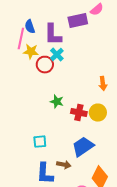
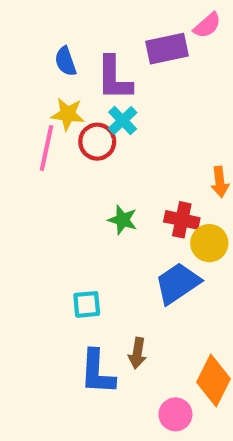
pink line: (21, 39) -> (47, 148), moved
red cross: (79, 113) -> (182, 220), moved
blue trapezoid: (83, 147) -> (178, 283), moved
brown arrow: (64, 165) -> (137, 353), turned 88

